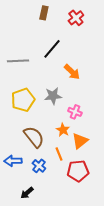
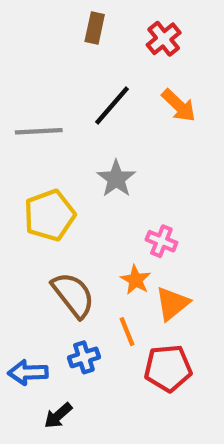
orange arrow: (72, 72) -> (179, 105), moved
gray star: (53, 96) -> (116, 179), moved, turned -30
blue arrow: (13, 161) -> (28, 372), moved
blue cross: (39, 166) -> (84, 357), turned 32

